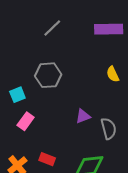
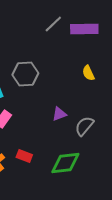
gray line: (52, 28) -> (53, 24), moved
gray semicircle: (109, 128) -> (84, 126), turned -125

